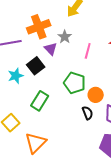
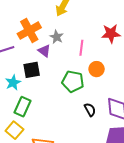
black square: (36, 66) -> (32, 70), turned 36
orange circle: (96, 95) -> (97, 69), moved
green rectangle: (40, 101) -> (22, 107), moved

